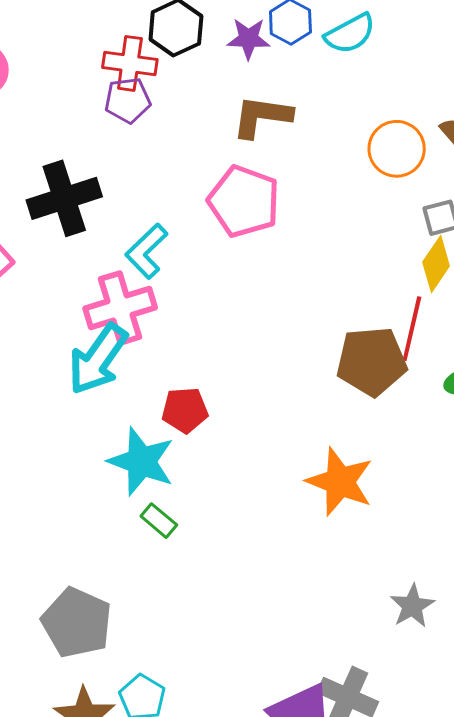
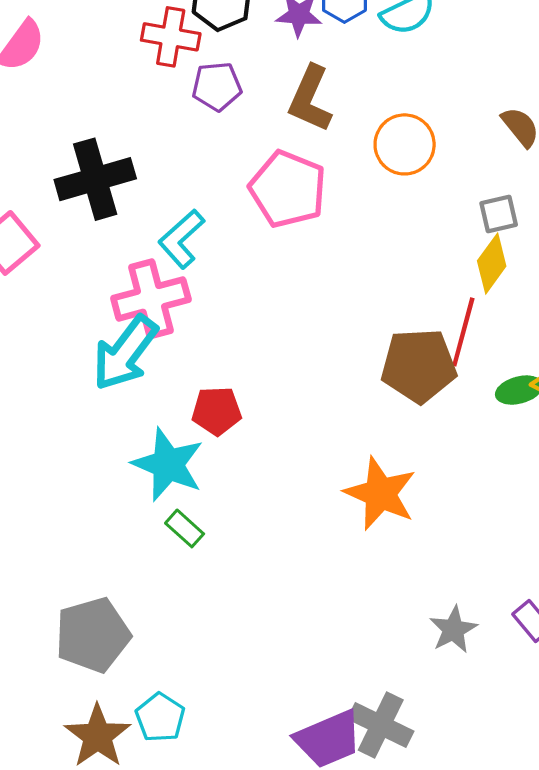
purple pentagon: (128, 100) -> (217, 86), moved
brown L-shape: (262, 116) -> (310, 99), turned -76
orange circle: (397, 149) -> (405, 144), moved
gray pentagon: (77, 623) -> (93, 635), turned 30

